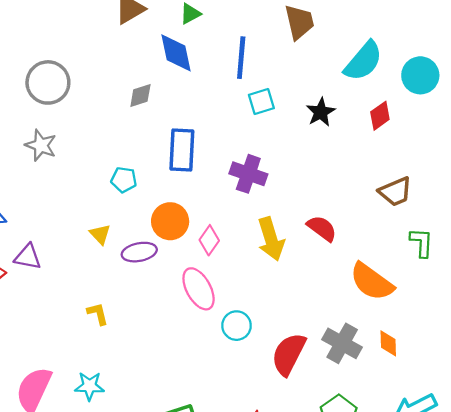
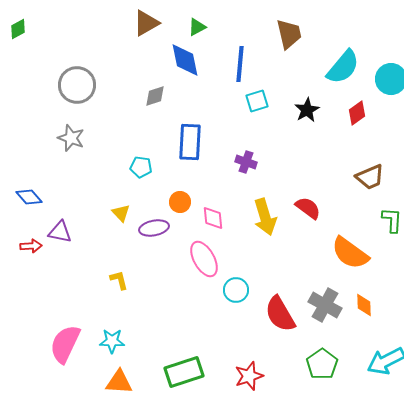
purple cross: (248, 174) -> (246, 162), size x0.7
orange circle: (170, 221) -> (180, 202), size x0.7
pink diamond: (209, 240) -> (213, 218), turned -40
red semicircle: (289, 354) -> (280, 314), turned -57

